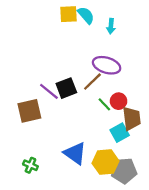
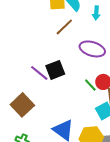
brown line: (92, 82) -> (64, 27), moved
brown square: (29, 111) -> (22, 105), moved, turned -30

